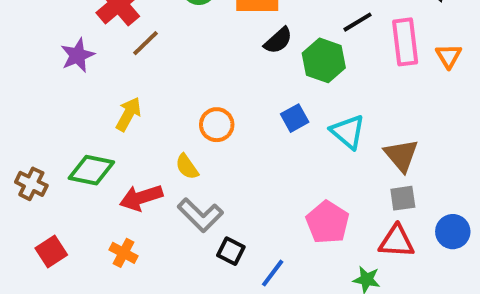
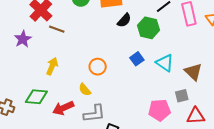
brown line: (146, 43) -> (57, 29), turned 70
gray square: (403, 198) -> (182, 96), moved
gray L-shape: (200, 215) -> (94, 114), turned -45
pink pentagon: (327, 222) -> (160, 110), turned -30

